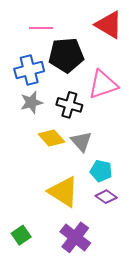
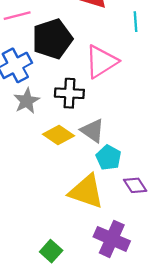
cyan pentagon: (101, 171) -> (109, 157), moved, turned 30
purple diamond: (106, 197) -> (135, 185), turned 35

